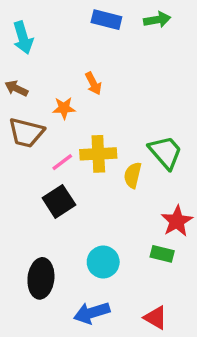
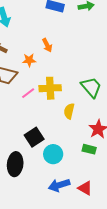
yellow semicircle: (133, 175) -> (69, 111), moved
black square: (59, 201) -> (34, 137), moved
blue arrow: (92, 313) -> (59, 185), moved

